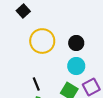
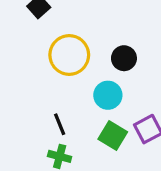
cyan circle: (76, 66) -> (108, 95), moved

